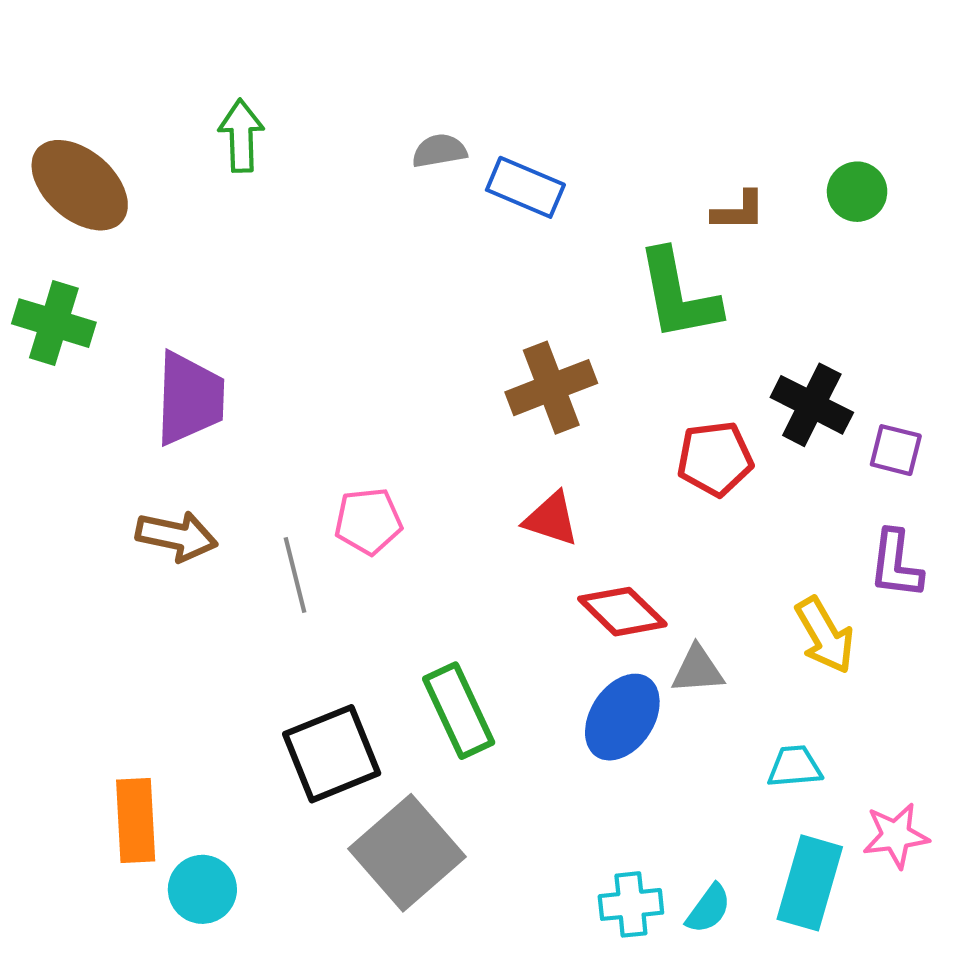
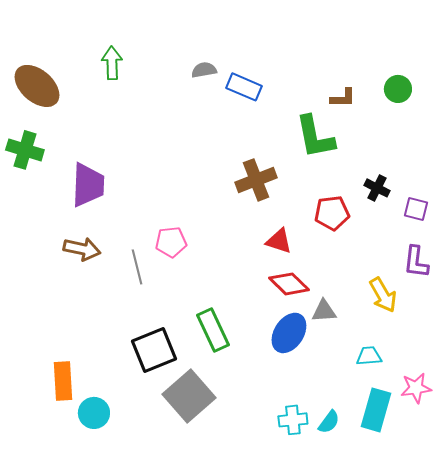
black cross: (812, 405) -> (377, 188), size x0.7
red triangle: (551, 519) -> (279, 241), moved

